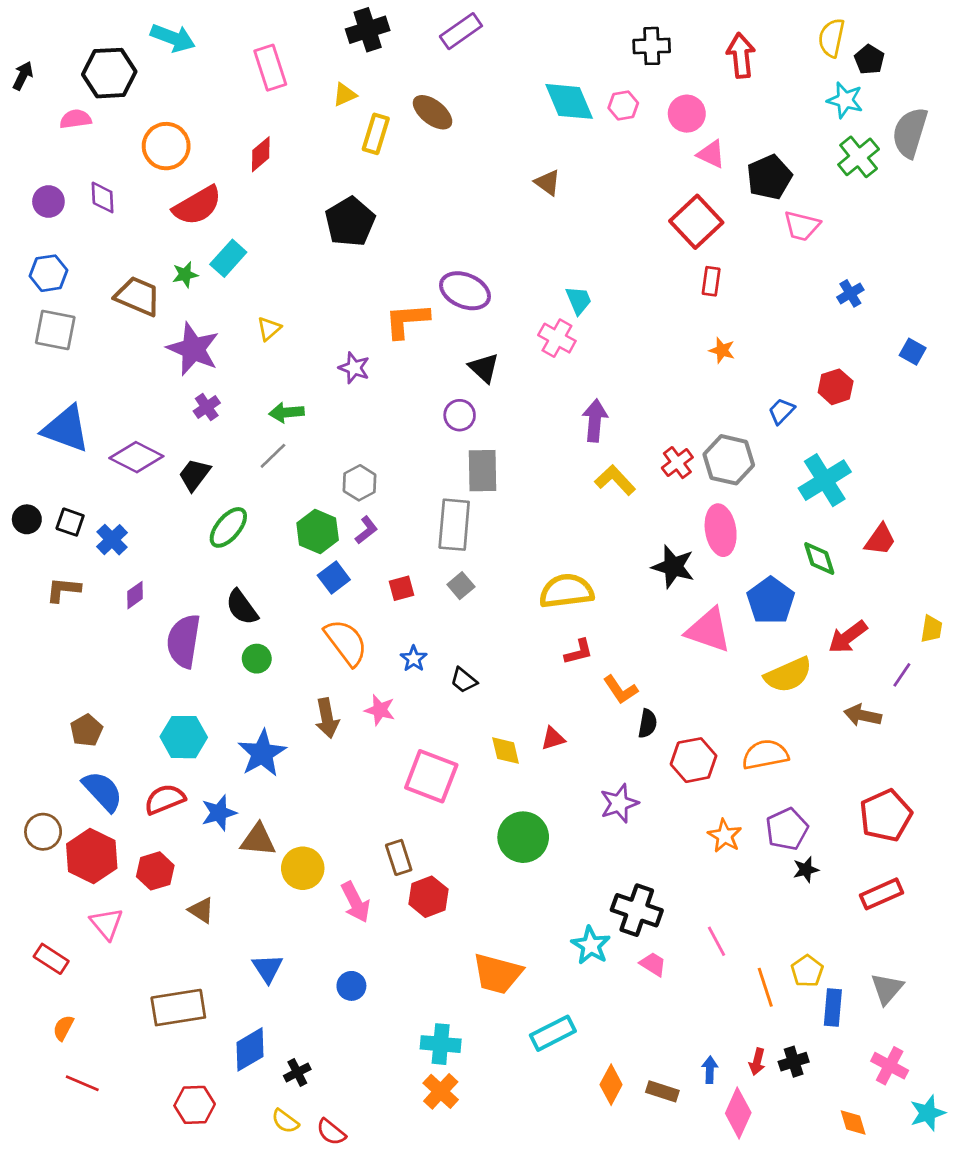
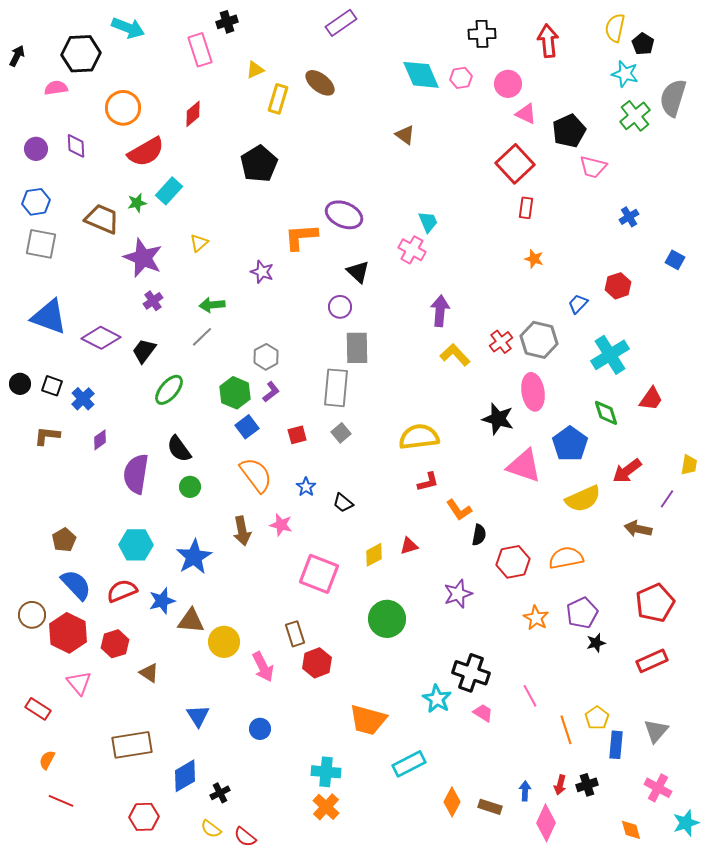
black cross: (368, 30) -> (227, 22), moved, size x0.7
yellow diamond: (506, 751) -> (374, 555), turned 75

